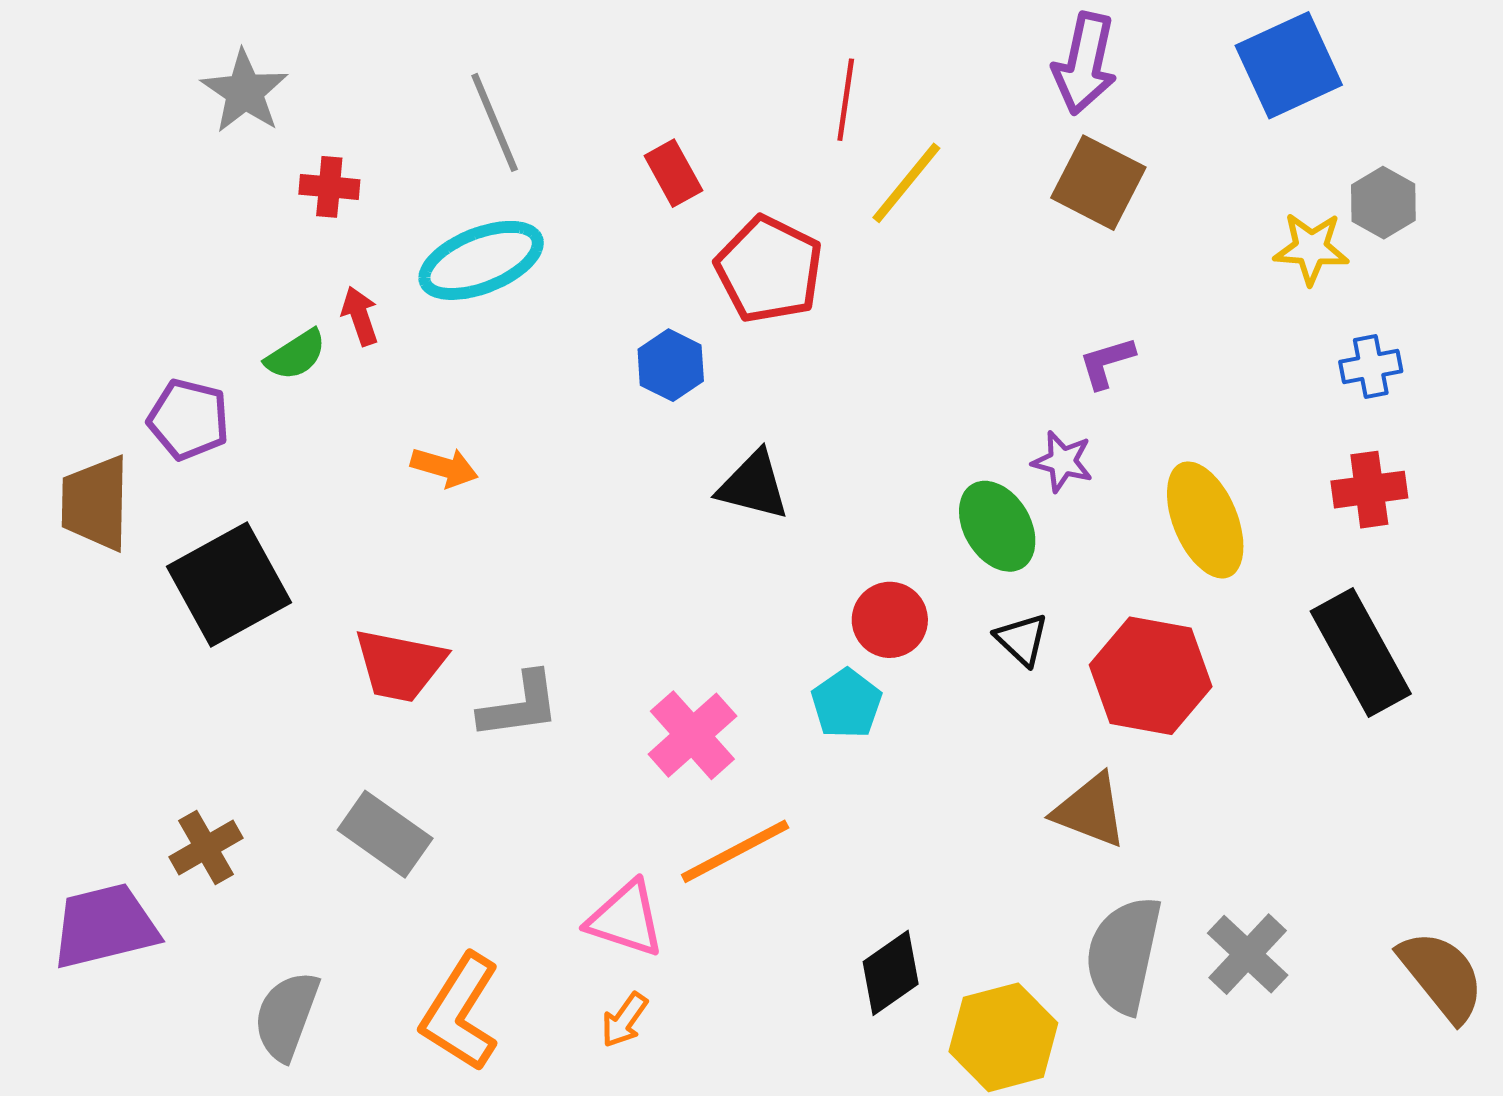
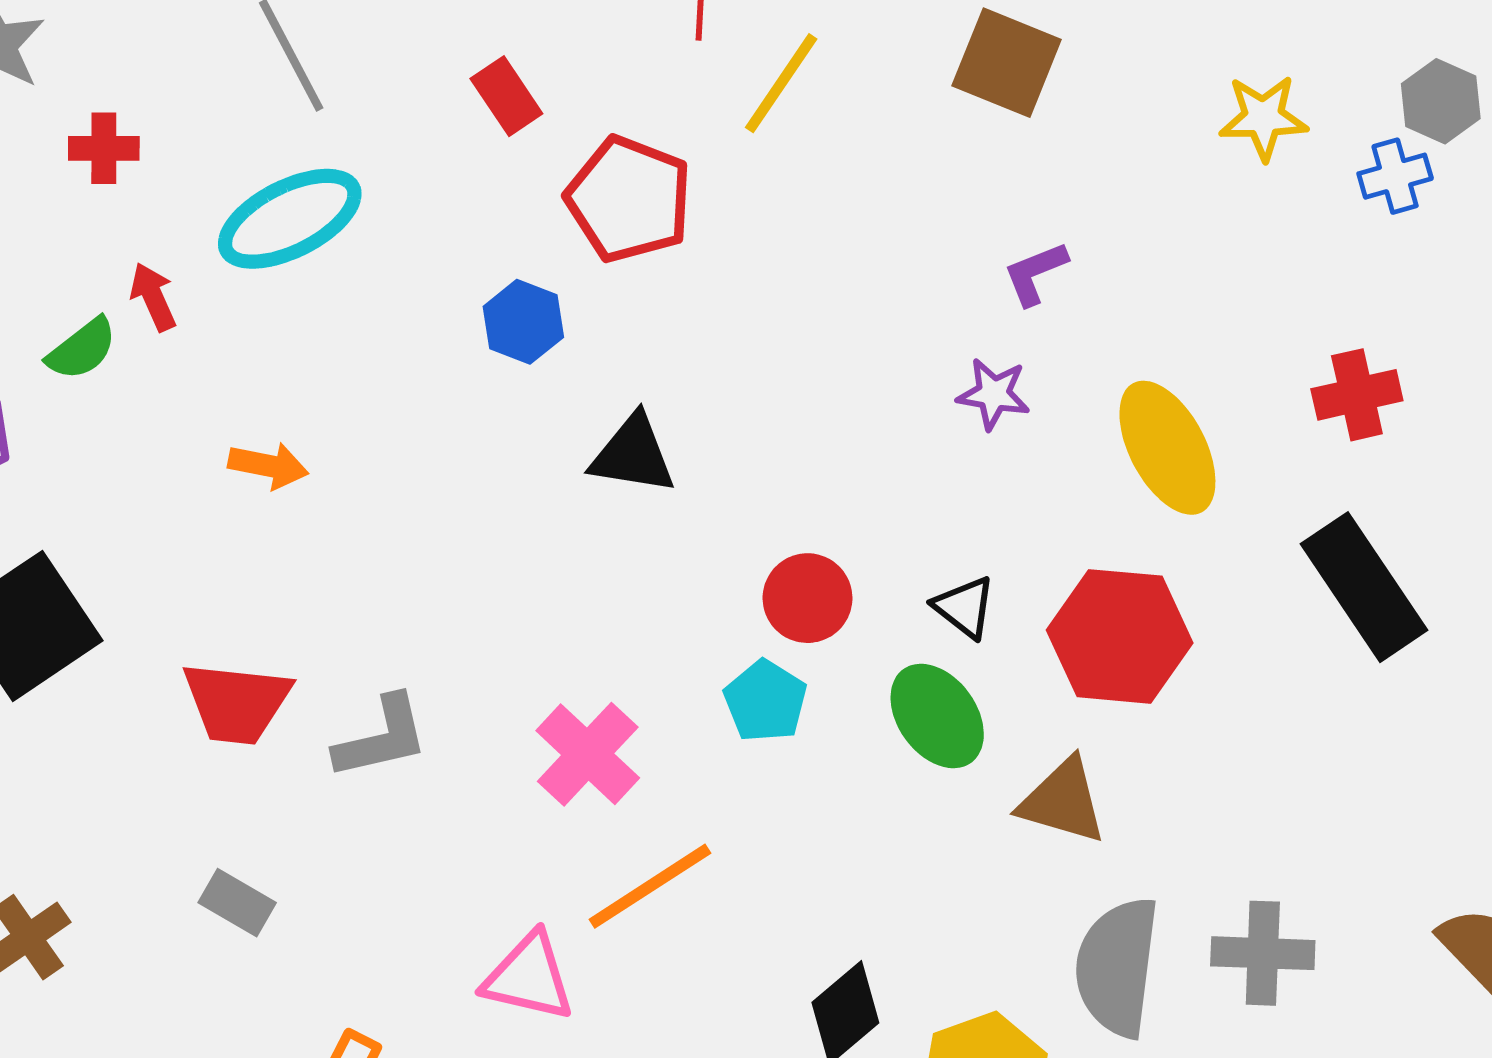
gray hexagon: (1383, 203) -> (1441, 101), moved
blue cross: (1371, 367) -> (1395, 176), moved
green ellipse: (997, 526) -> (937, 716), moved
gray rectangle: (385, 834) -> (237, 903), size x0.7
gray cross: (1248, 954) -> (1263, 953), turned -36

